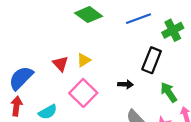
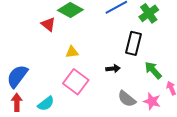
yellow triangle: (84, 60) -> (72, 52), turned 32
red triangle: (60, 64) -> (48, 24), moved

